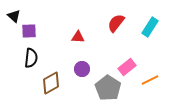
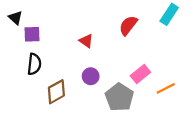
cyan rectangle: (150, 27) -> (169, 14), moved
red triangle: (78, 37) -> (86, 41), turned 32

